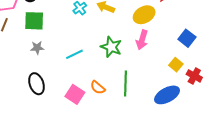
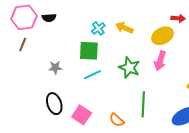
green square: (34, 21) -> (89, 51), moved
orange semicircle: (98, 87) -> (117, 120), moved
pink square: (75, 94) -> (82, 115), moved

